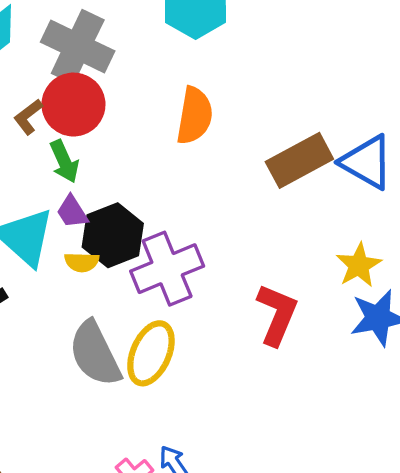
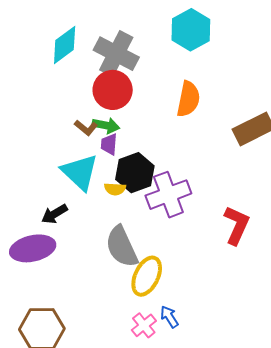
brown L-shape: (28, 117) -> (86, 128), moved, turned -105
green arrow: (64, 161) -> (106, 125), turned -56
purple trapezoid: (72, 212) -> (109, 144), moved, turned 35
yellow ellipse: (151, 353) -> (147, 276), moved

